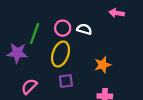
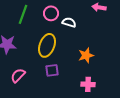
pink circle: (63, 28) -> (51, 13), moved
green line: (35, 33) -> (23, 14), moved

